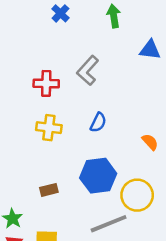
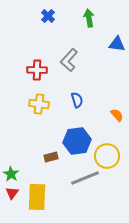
blue semicircle: (98, 122) -> (77, 100), turned -42
brown rectangle: (49, 190) -> (51, 157), moved

